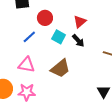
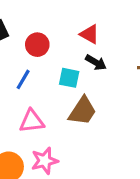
red triangle: (80, 22) -> (90, 34), turned -32
cyan square: (59, 37) -> (69, 78), moved

